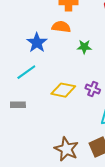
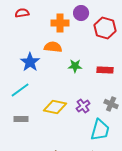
purple cross: (93, 89) -> (83, 106), turned 32
gray rectangle: (18, 105) -> (21, 119), moved

